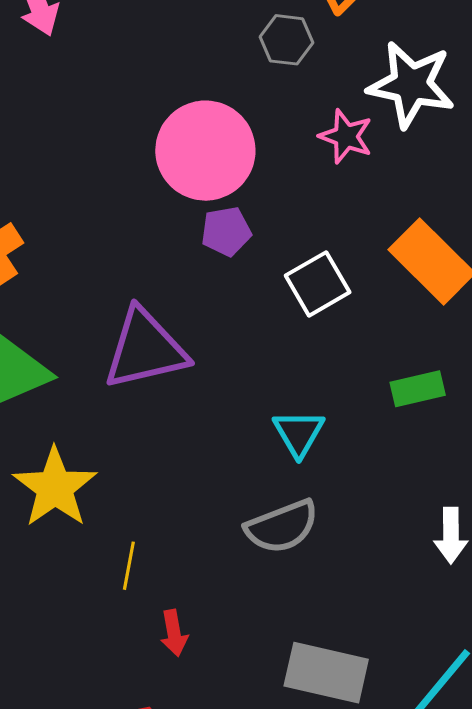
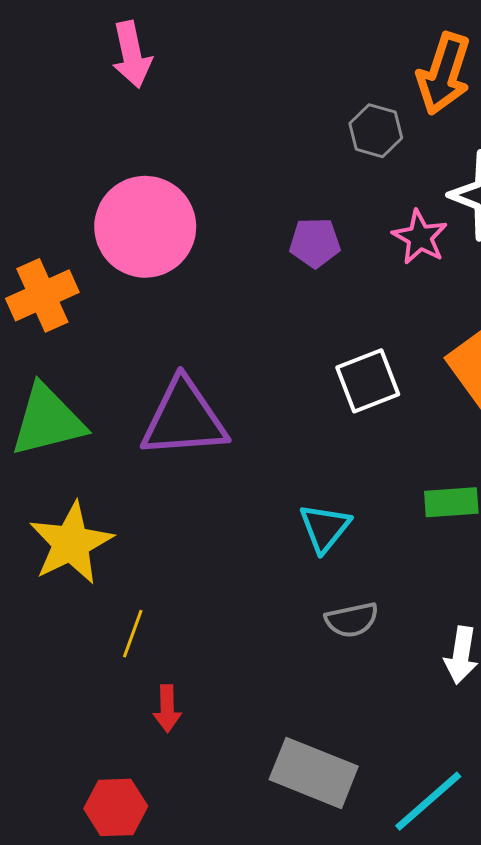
pink circle: (205, 151) -> (145, 227), moved
purple pentagon: (226, 231) -> (315, 243), moved
gray semicircle: (282, 526) -> (352, 620), moved, size x0.7

